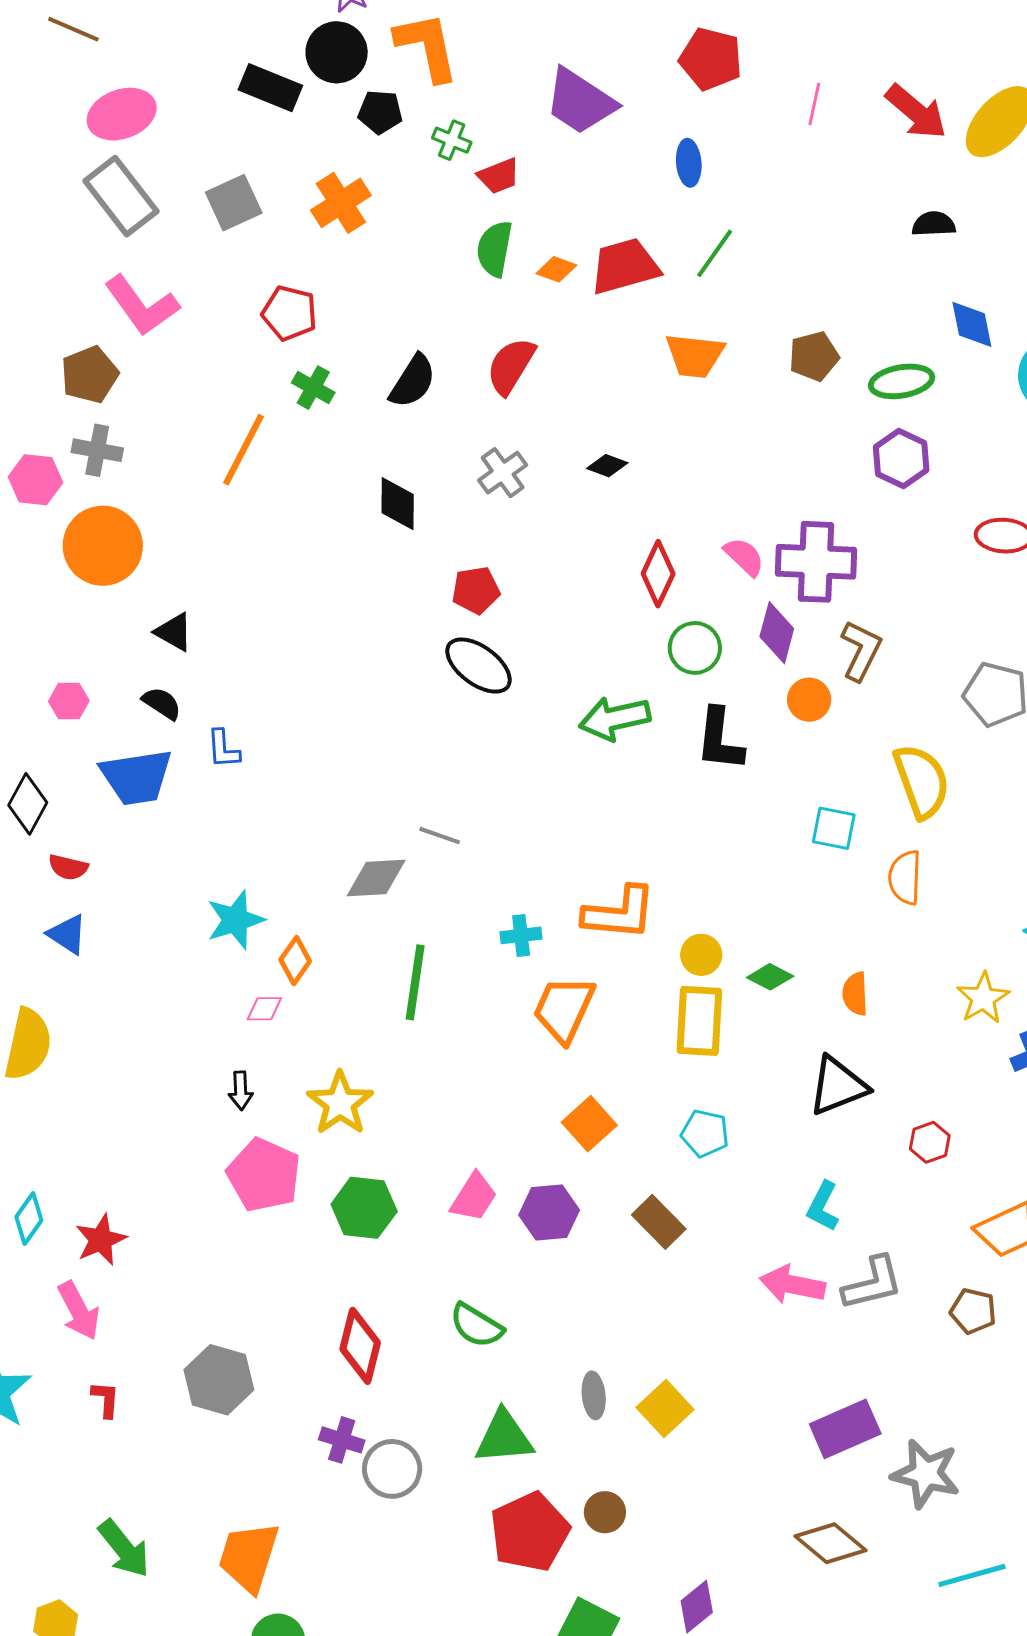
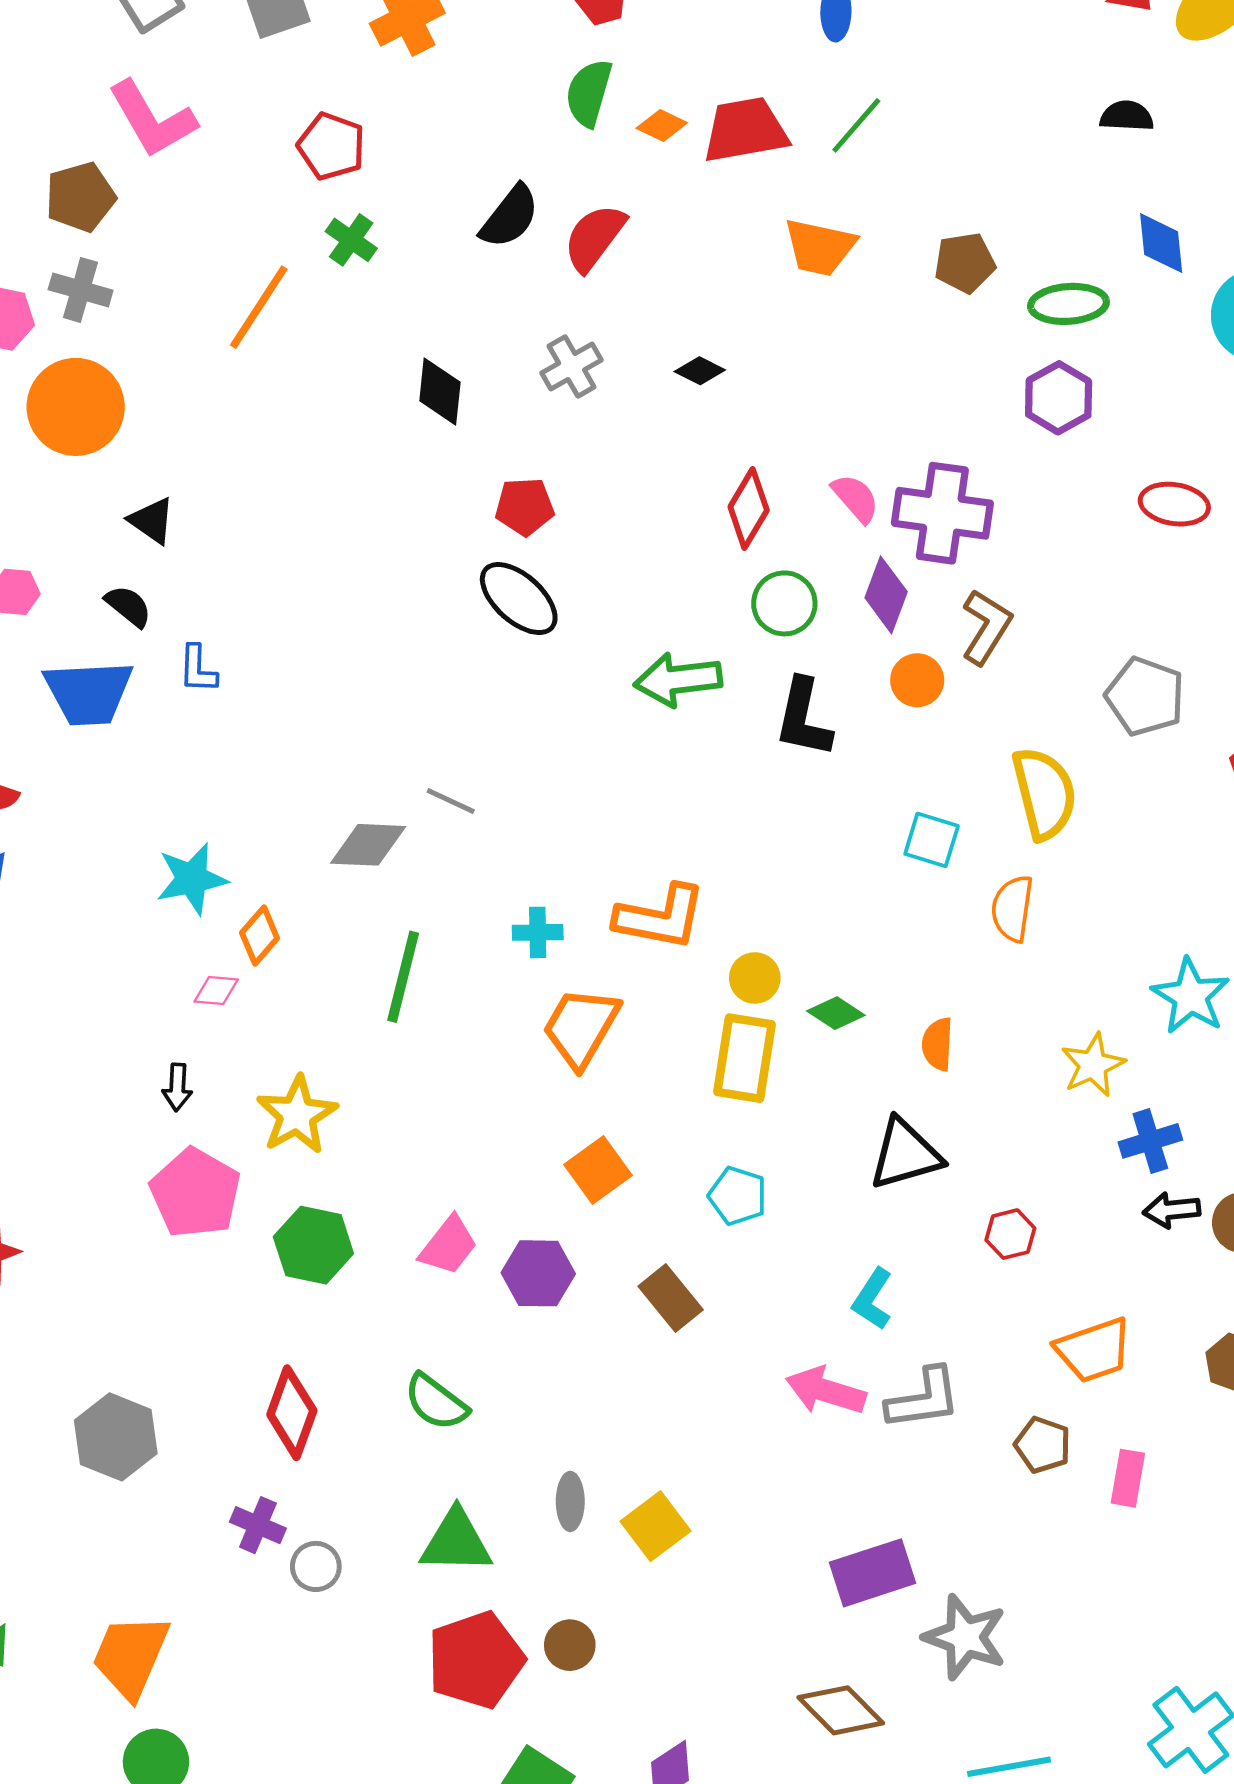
black semicircle: (413, 381) -> (510, 217), moved
gray circle: (392, 1469) -> (316, 1566), size x0.7

